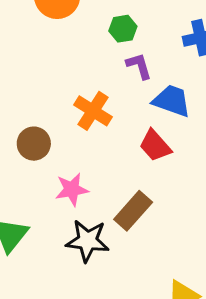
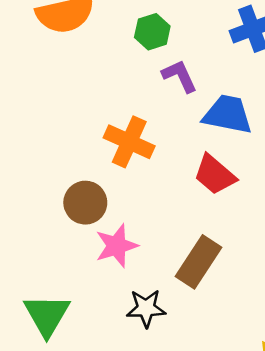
brown circle: (34, 144) -> (85, 203), moved
black star: (87, 241) -> (146, 308), size x0.7

